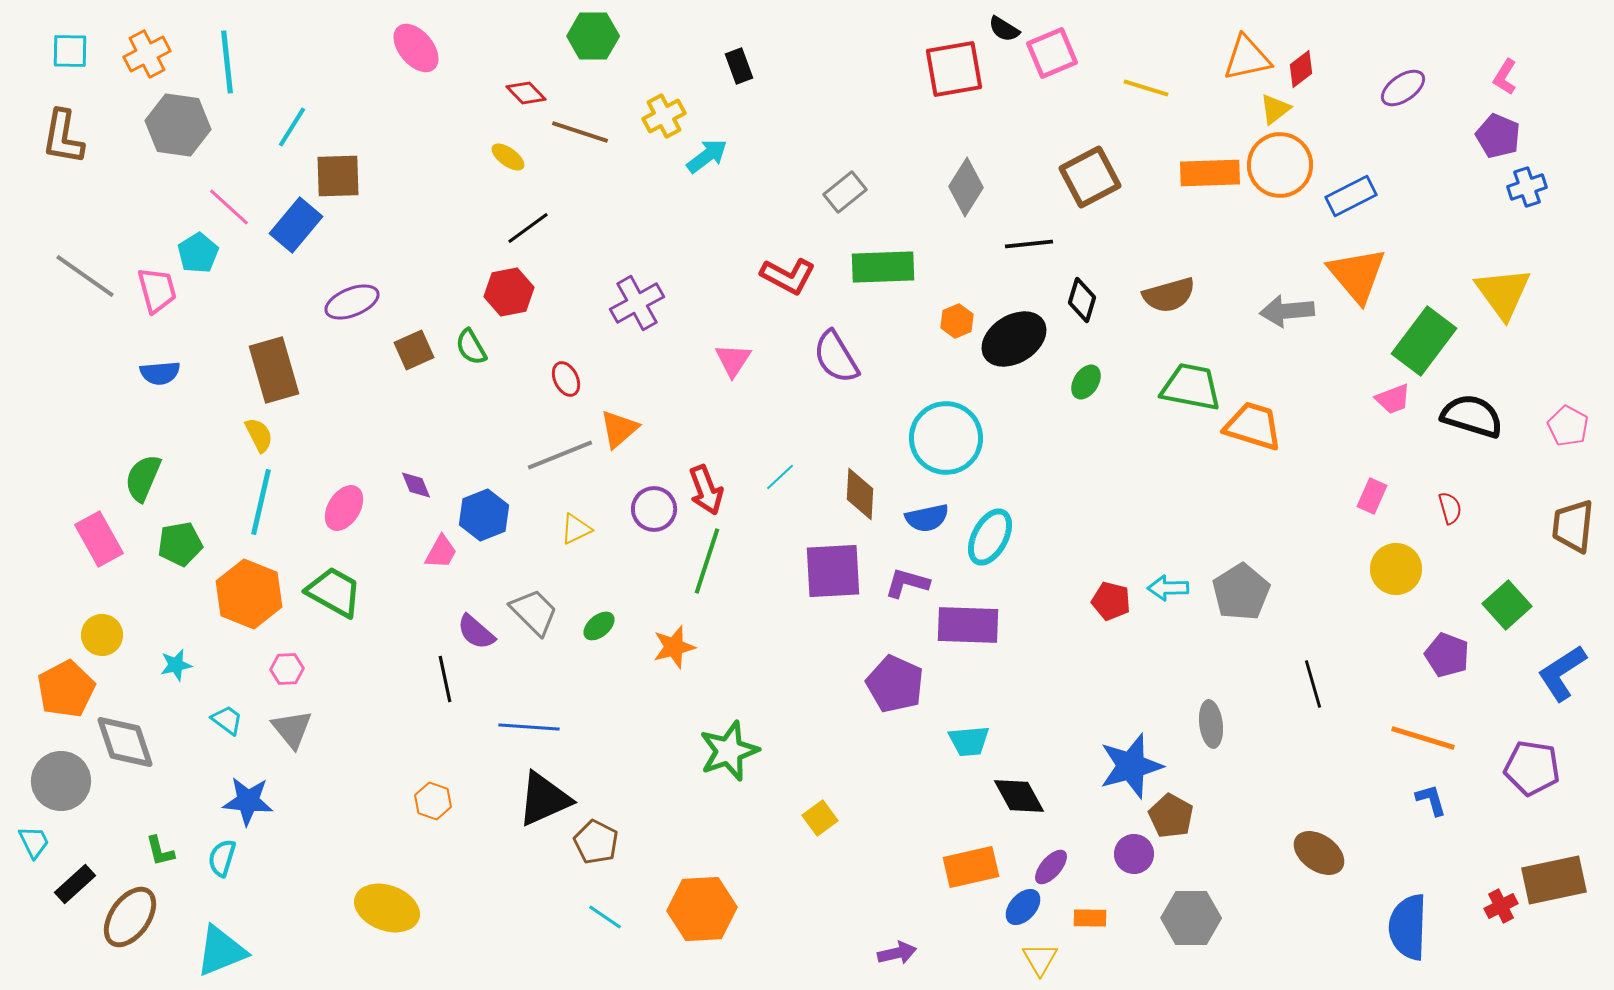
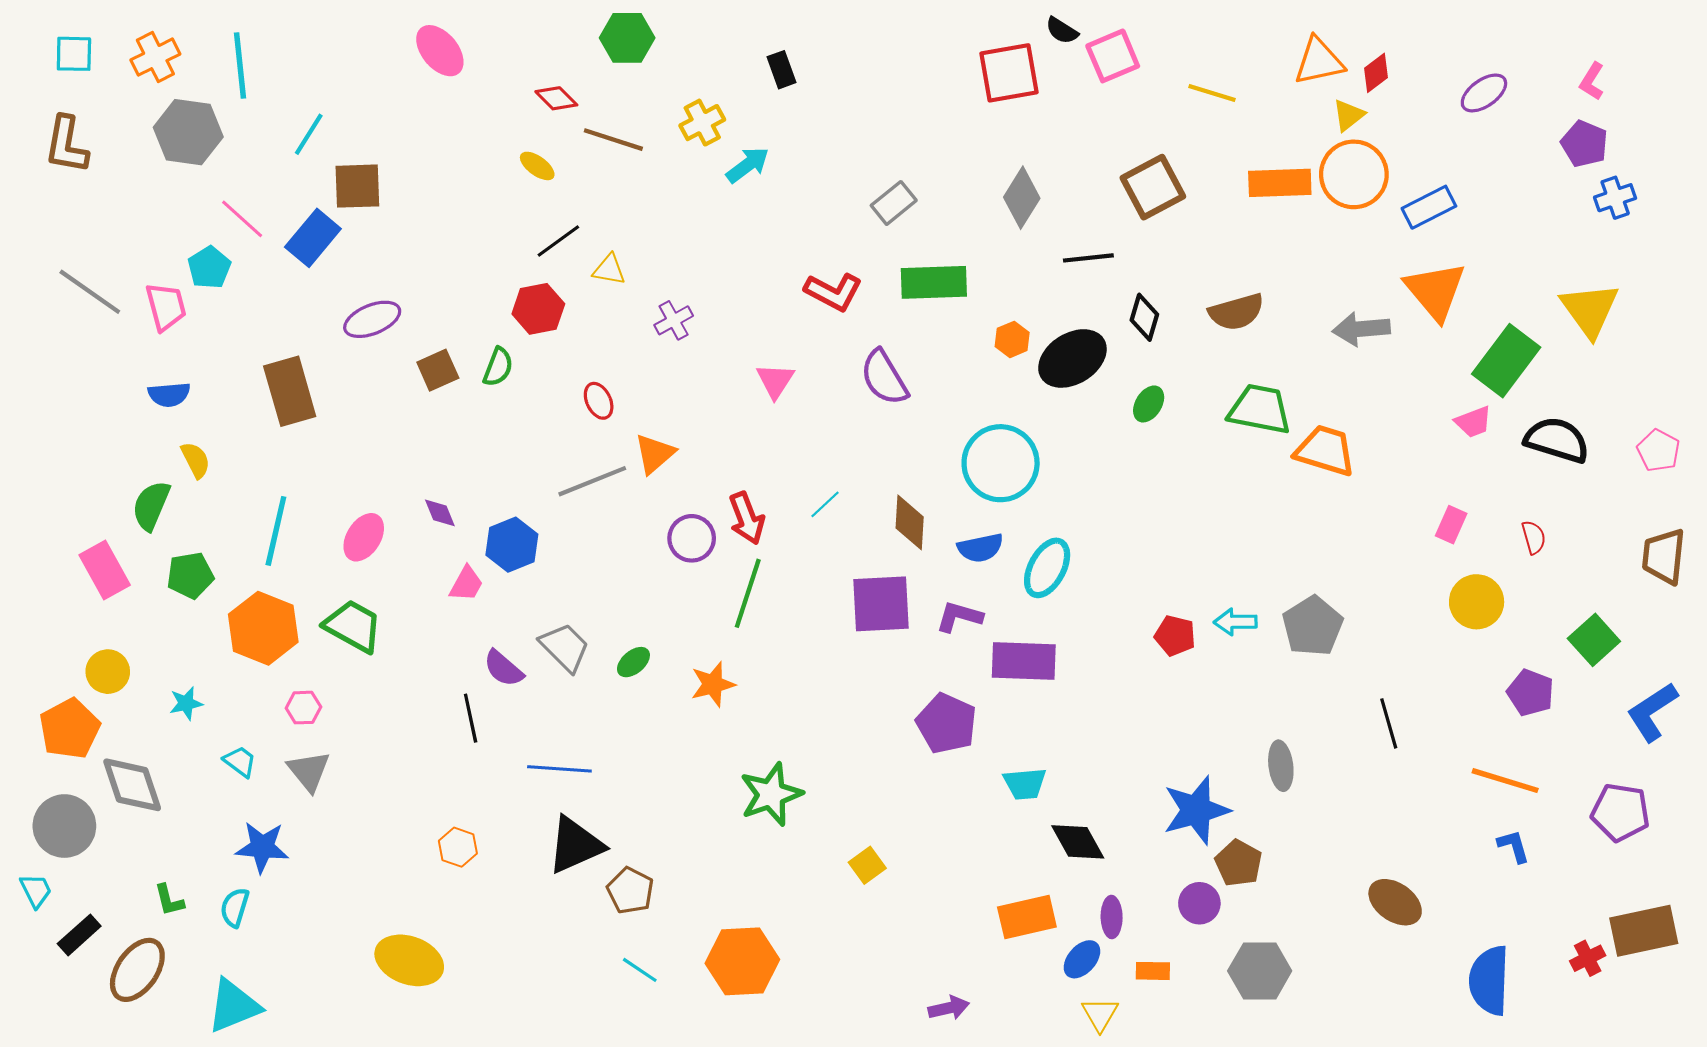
purple cross: (637, 303) -> (674, 320), size x0.7
green semicircle: (471, 347) -> (498, 367), turned -129
yellow semicircle: (259, 435) -> (196, 460), moved
yellow triangle: (576, 529) -> (609, 270), moved, turned 36
purple ellipse: (1051, 867) -> (1112, 917), turned -42

